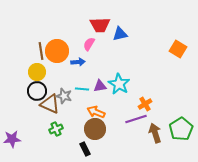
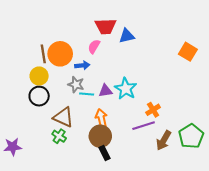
gray star: (64, 96) -> (76, 84), moved
brown triangle: (50, 104) -> (63, 117), moved
orange arrow: (96, 112) -> (101, 118), turned 54
green cross: (56, 129) -> (59, 136), turned -32
brown arrow: (155, 133) -> (164, 140), turned -132
black rectangle: (85, 149) -> (104, 153), moved

